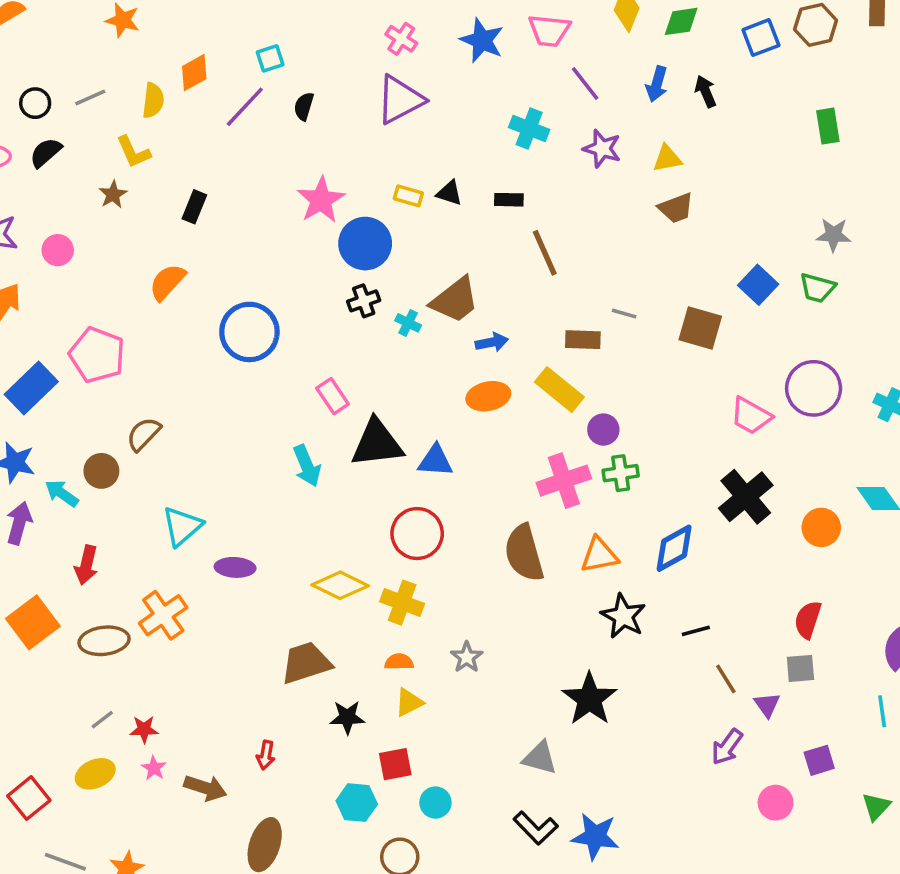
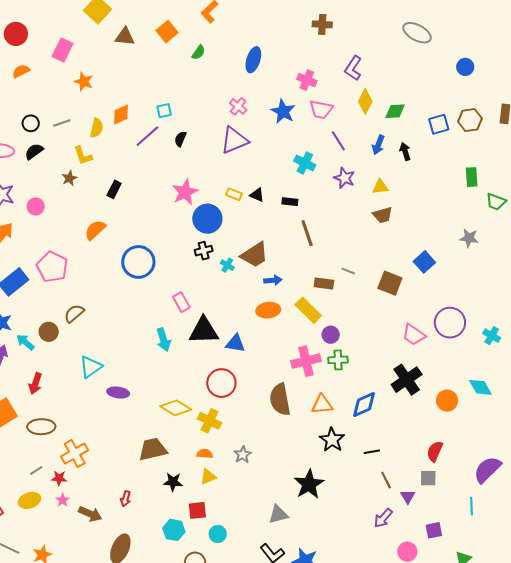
green trapezoid: (817, 288) -> (496, 202), moved
orange cross: (163, 615) -> (75, 453), moved
gray triangle: (540, 758) -> (278, 514), turned -35

